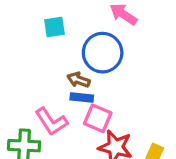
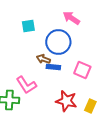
blue rectangle: (82, 97) -> (53, 67), moved
pink square: (98, 118) -> (82, 70), moved

